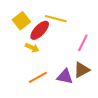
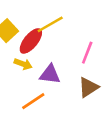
yellow line: (56, 19) -> (50, 24), turned -40
purple triangle: (65, 77) -> (50, 74), moved

